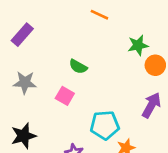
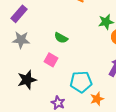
gray star: (25, 83) -> (21, 40), moved
black star: (24, 136) -> (27, 80), moved

